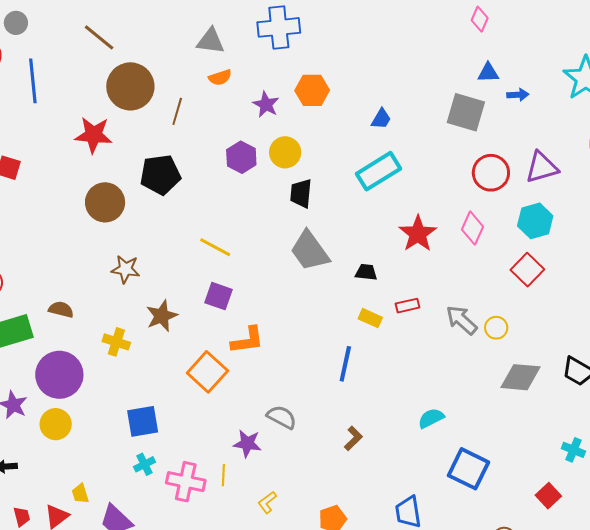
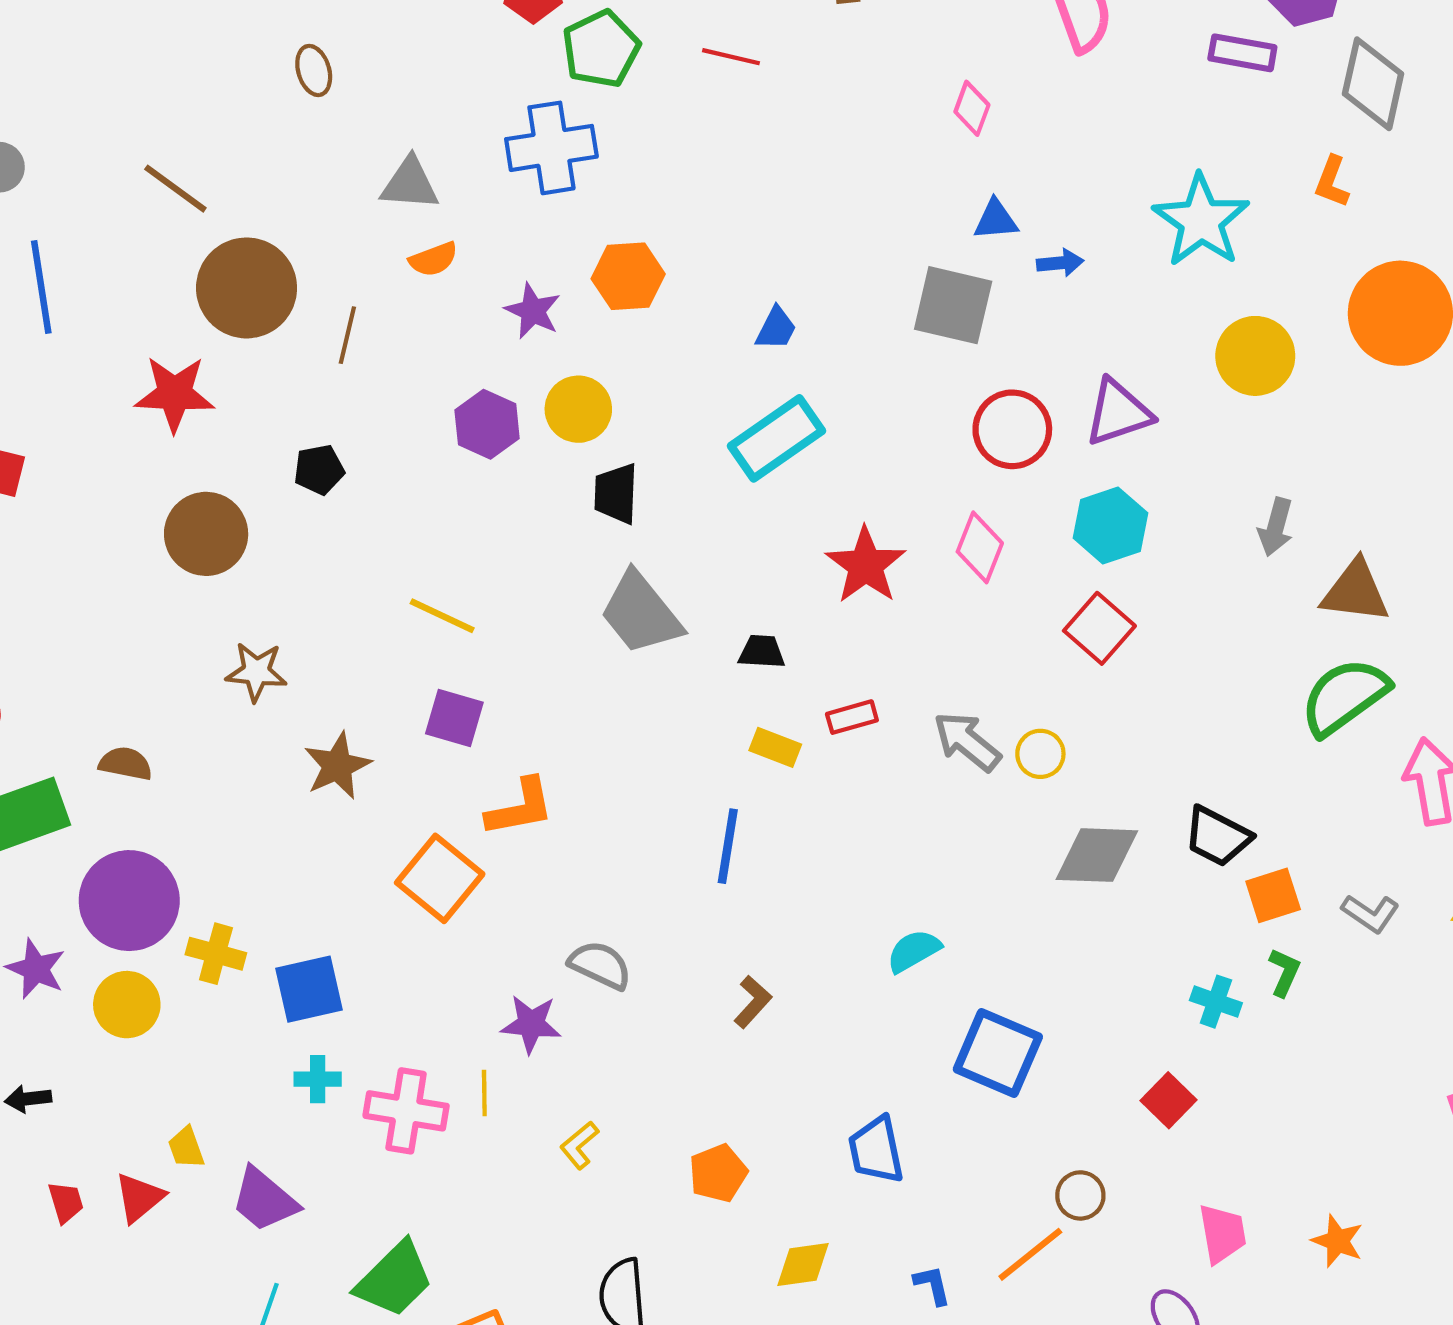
black pentagon: (160, 175) -> (319, 470), size x0.6
yellow cross: (116, 342) -> (216, 954), moved
cyan cross: (144, 464) -> (318, 1079), turned 30

